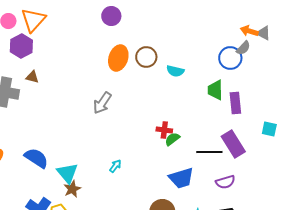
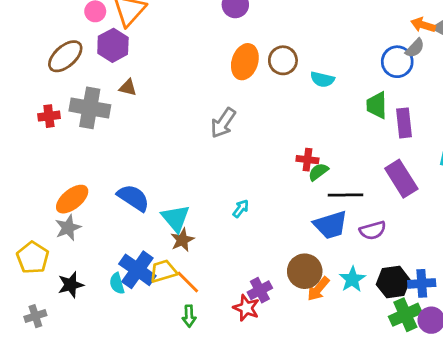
black line: (209, 152) -> (346, 195), moved
purple semicircle: (225, 182) -> (373, 230), moved

